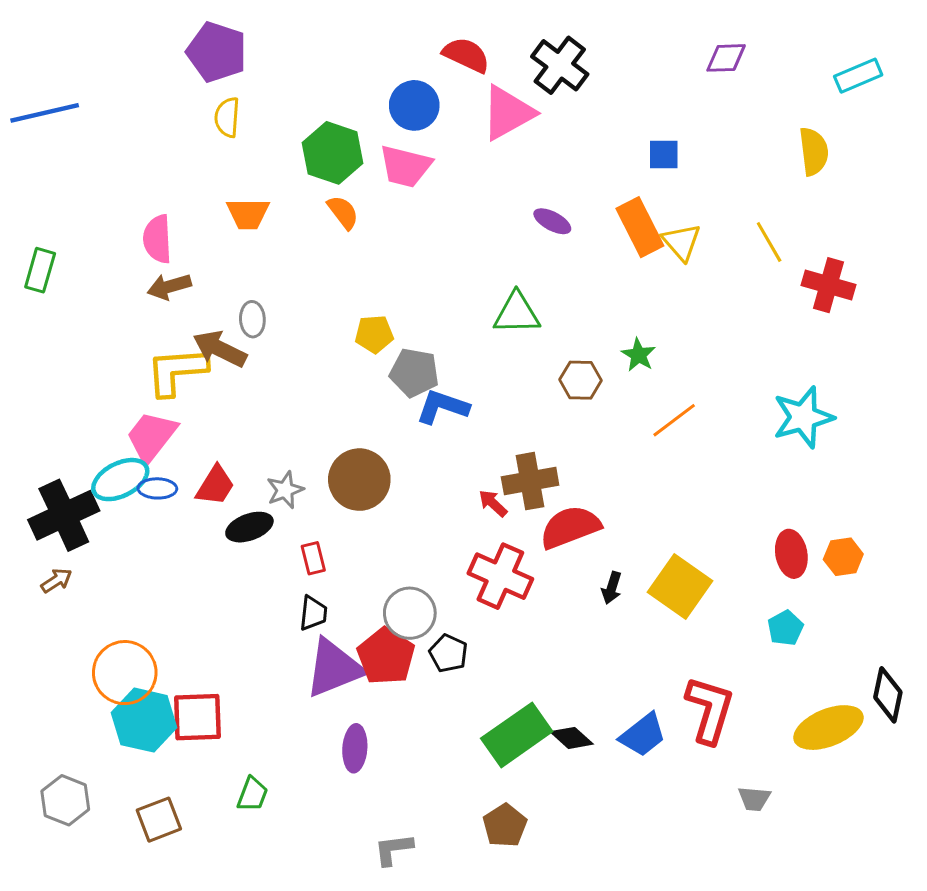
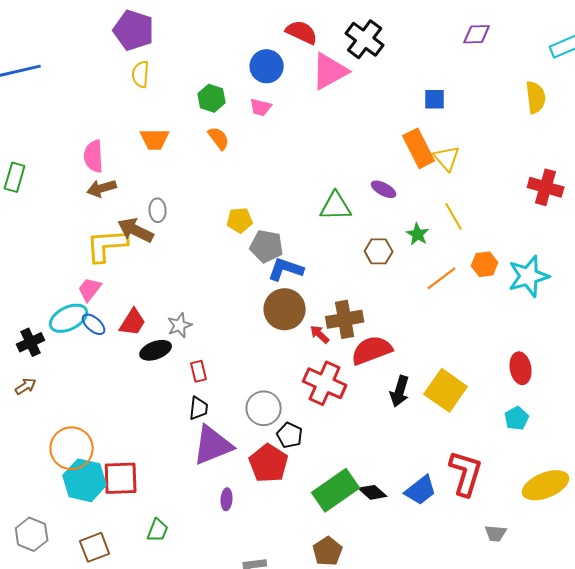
green hexagon: (333, 153) -> (212, 98), size x0.7
pink trapezoid: (405, 166) -> (261, 107), size x0.6
purple ellipse: (552, 221) -> (384, 189), moved
yellow line: (769, 242) -> (454, 216), moved
pink trapezoid: (151, 437) -> (90, 289), size x0.7
brown circle: (359, 480) -> (285, 309), moved
blue ellipse: (157, 488) -> (94, 324), turned 40
black cross: (64, 515) -> (31, 342), size x0.6
orange hexagon: (843, 557) -> (485, 264), moved
black arrow: (612, 588) -> (400, 391), size x1.4
red pentagon: (386, 656) -> (269, 463), moved
purple ellipse: (355, 748) -> (227, 499), size x0.7

